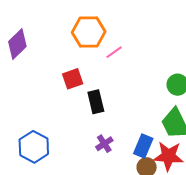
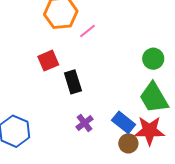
blue rectangle: (143, 146) -> (124, 122), turned -70

